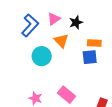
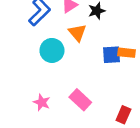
orange rectangle: (94, 43) -> (126, 53), moved

